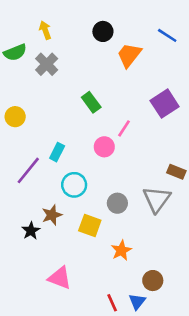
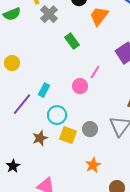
gray cross: (47, 64) -> (49, 14), moved
green rectangle: (91, 102) -> (72, 41), moved
yellow square: (90, 225) -> (68, 135), moved
black star: (31, 231) -> (13, 166), moved

